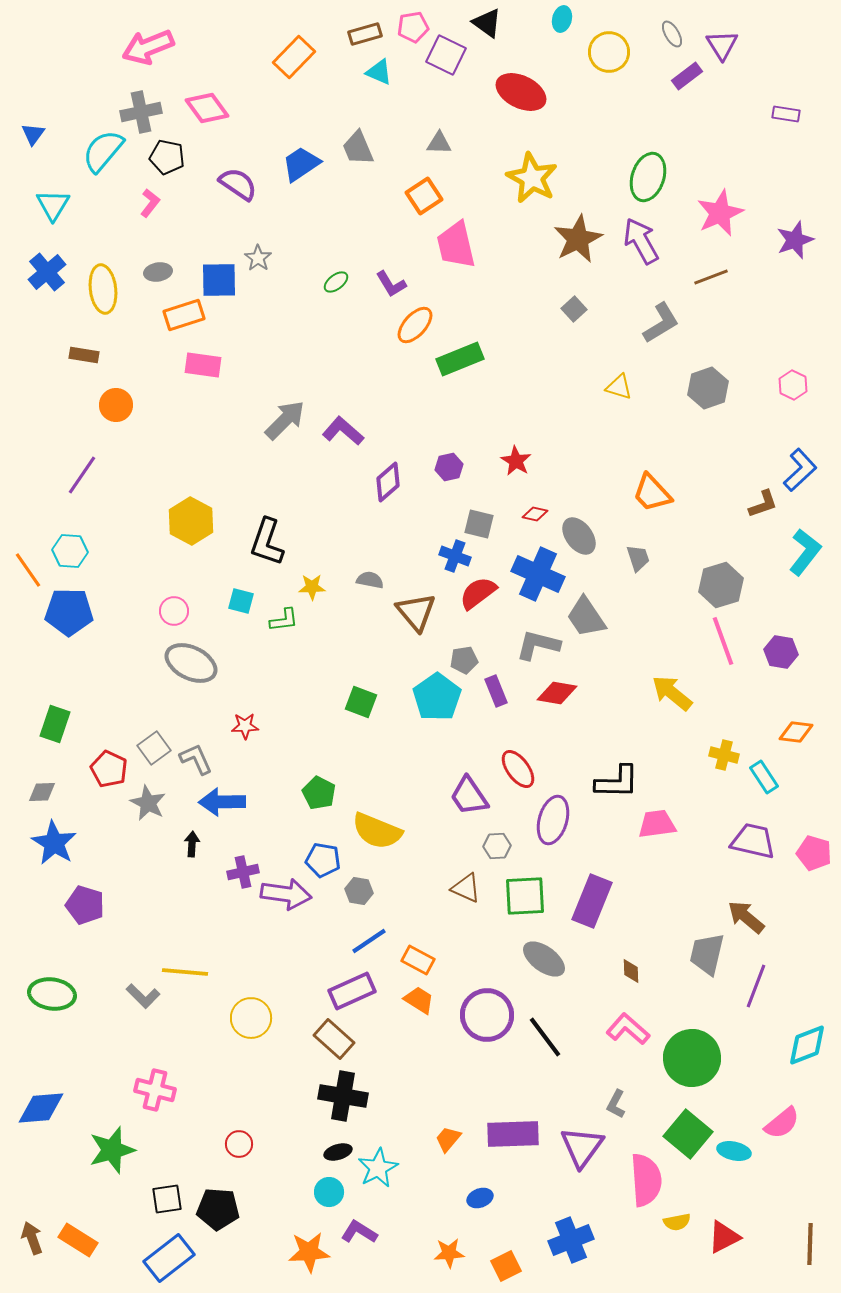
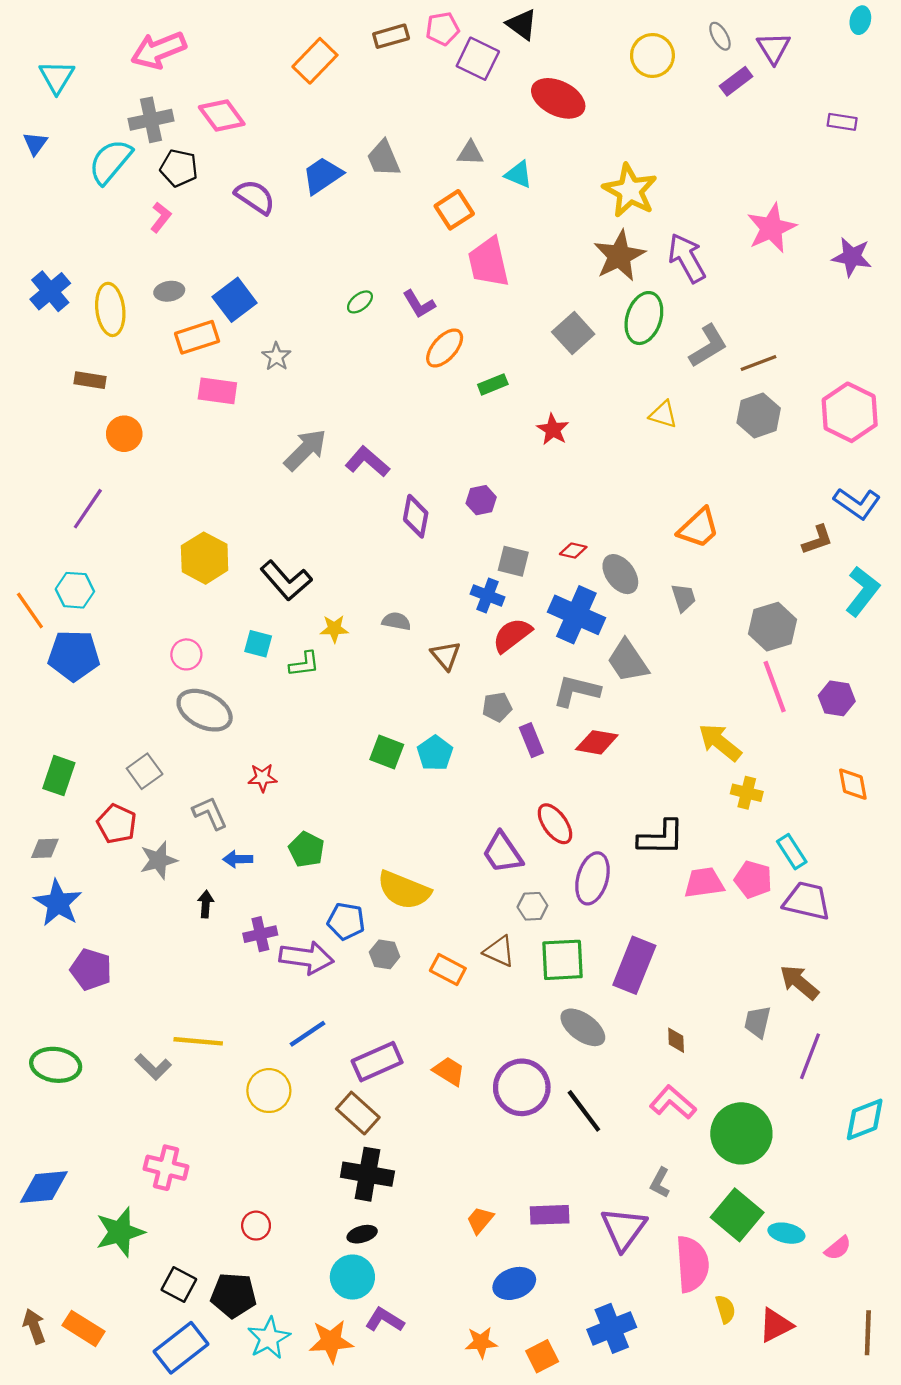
cyan ellipse: (562, 19) -> (860, 20), moved
cyan triangle: (379, 72) -> (519, 174), moved
green ellipse: (648, 177) -> (644, 318), moved
yellow star: (532, 178) -> (630, 191), moved
cyan triangle: (53, 205) -> (57, 77), moved
purple star: (795, 240) -> (852, 257), turned 30
gray star: (258, 258) -> (276, 357), moved
brown line: (711, 277) -> (759, 363), moved
blue square: (219, 280) -> (235, 300), turned -36
gray square: (574, 309) -> (573, 333), moved, size x1.5
green rectangle: (460, 359) -> (493, 384), size x0.6
pink hexagon: (793, 385) -> (850, 412), size x1.8
red star: (516, 461) -> (553, 429), moved
blue L-shape: (800, 470) -> (857, 503), turned 78
purple diamond: (388, 482) -> (416, 516), turned -39
orange trapezoid: (652, 493) -> (699, 528), turned -90
black L-shape: (267, 542) -> (286, 581), turned -60
brown triangle: (416, 612) -> (446, 656), size x0.7
cyan pentagon: (437, 697) -> (435, 753), moved, size x0.7
orange diamond: (796, 732) -> (853, 784), turned 72
gray square: (154, 748) -> (145, 771), moved
yellow cross: (724, 755) -> (747, 793), moved
cyan rectangle: (764, 777) -> (792, 852), moved
green pentagon: (319, 793) -> (306, 849), moved
blue arrow: (222, 802) -> (238, 859), size x0.6
gray star: (148, 803) -> (159, 860), turned 30
pink pentagon: (814, 853) -> (753, 879), moved
blue line: (369, 941) -> (307, 1034), moved
gray trapezoid: (707, 954) -> (757, 1022), size x0.7
orange rectangle: (418, 960) -> (448, 969), moved
pink semicircle: (782, 1123) -> (838, 1248), moved, size x0.7
purple rectangle: (513, 1134) -> (550, 1215), size x0.7
cyan star: (378, 1168) -> (269, 1338), moved
cyan circle: (329, 1192) -> (352, 1277), size x1.4
blue ellipse: (480, 1198) -> (514, 1283), size x1.5
black square: (167, 1199) -> (179, 1285), turned 36
yellow semicircle: (677, 1222) -> (725, 1309), turned -96

